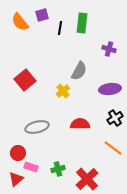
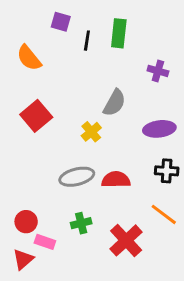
purple square: (42, 15) -> (61, 22), turned 32
orange semicircle: (20, 22) -> (29, 58), moved
black cross: (115, 118) -> (167, 171), turned 35
gray ellipse: (37, 127) -> (77, 177), moved
green cross: (58, 169) -> (81, 223), moved
red cross: (87, 179) -> (126, 240), moved

